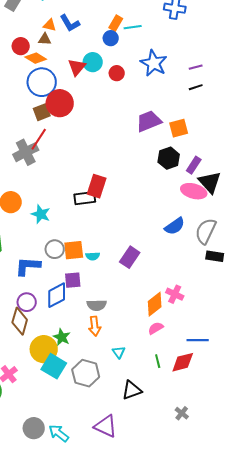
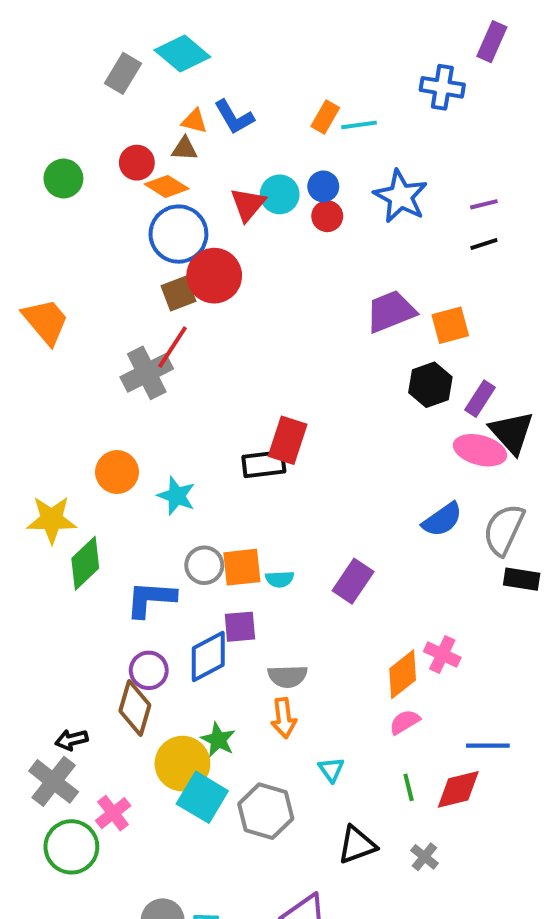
blue circle: (111, 38) -> (323, 186), moved
gray cross: (182, 413) -> (424, 857), moved

